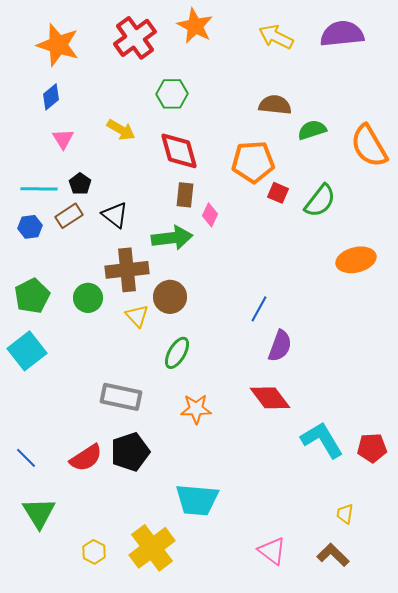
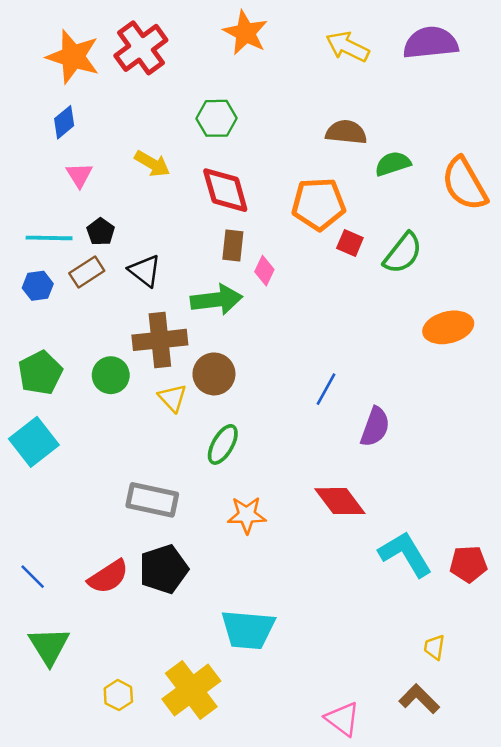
red cross: (135, 38) -> (141, 48), moved
purple semicircle: (280, 346) -> (375, 427), moved
pink triangle: (272, 551) -> (342, 719), moved

